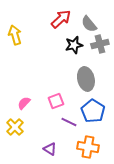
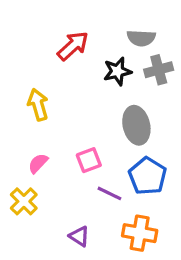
red arrow: (61, 19) -> (73, 46), moved
gray semicircle: (89, 24) -> (141, 38), turned -48
yellow arrow: (15, 35) -> (38, 105), moved

